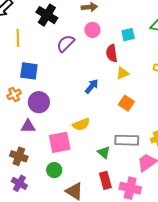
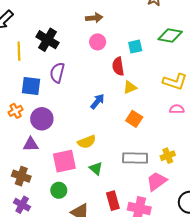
black cross: (47, 15) -> (47, 40), moved
purple semicircle: (66, 43) -> (57, 73), moved, turned -30
green triangle: (104, 152) -> (96, 168), moved

